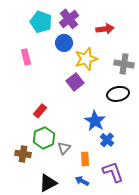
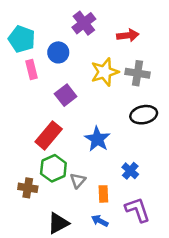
cyan pentagon: (41, 22) -> (22, 39), moved
blue circle: (64, 43) -> (58, 52), moved
gray cross: (124, 64) -> (138, 73), moved
purple square: (75, 82) -> (66, 95), moved
red rectangle: (40, 111) -> (49, 135), size x1.6
blue star: (95, 121) -> (97, 139), moved

